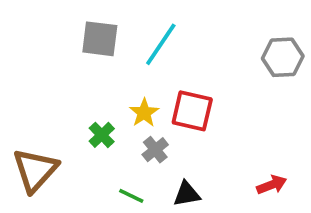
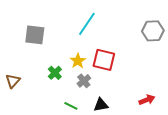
gray square: (100, 39) -> (35, 35), moved
brown triangle: (35, 170) -> (13, 81), moved, size x0.6

